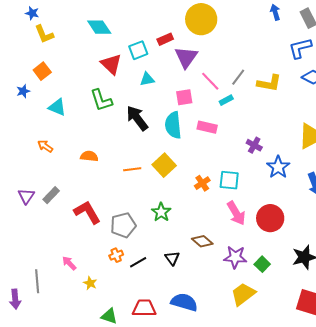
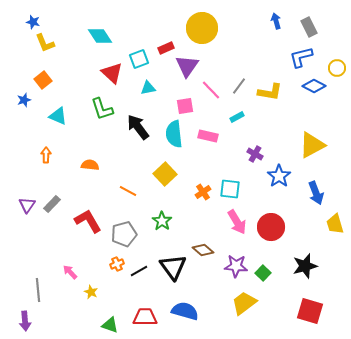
cyan rectangle: (226, 100) -> (237, 117), moved
orange arrow: (45, 146) -> (46, 155), turned 56
orange line: (132, 169) -> (128, 191), moved, turned 36
black triangle: (172, 258) -> (173, 267), size x1.8
purple arrow: (15, 299) -> (25, 321), moved

